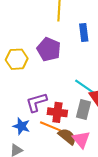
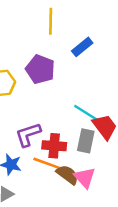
blue rectangle: (84, 33) -> (82, 47), turned 60

